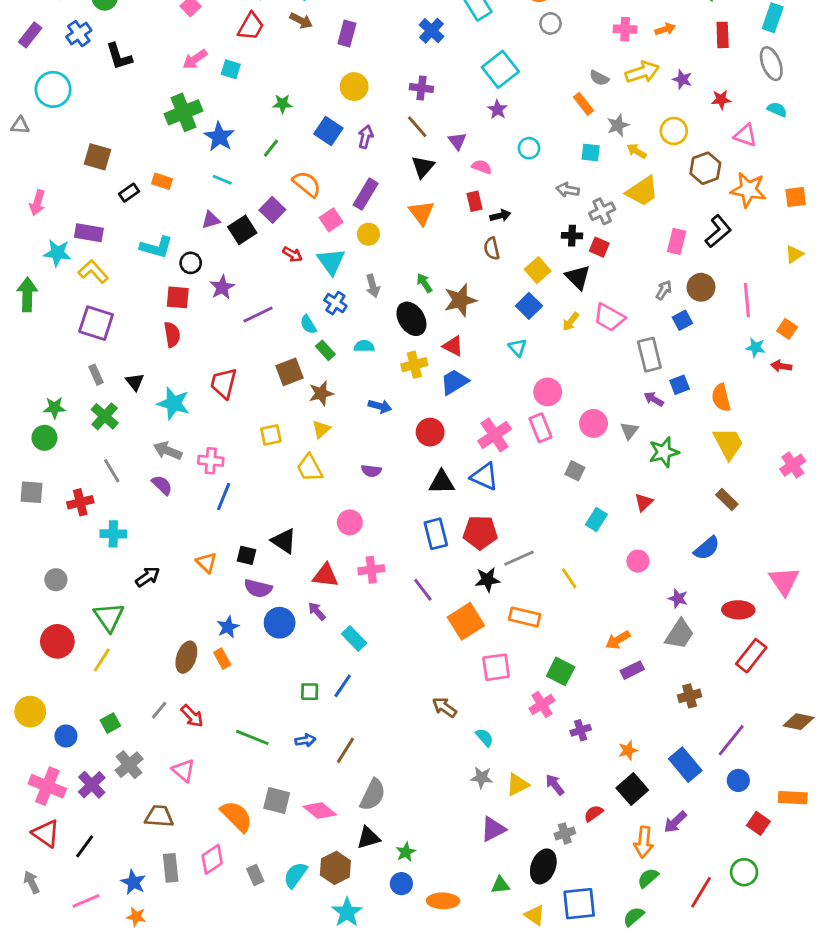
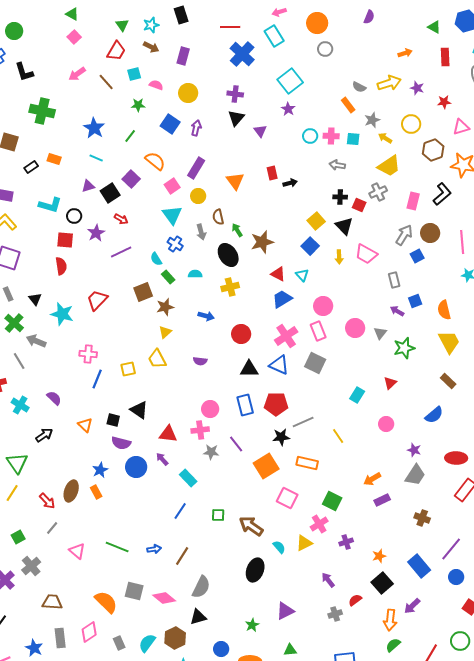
pink cross: (625, 29) -> (331, 136), moved
blue cross: (432, 31) -> (242, 54), size x1.4
cyan square: (231, 69) -> (134, 74), moved, turned -32
green cross: (183, 112) -> (42, 111), moved, turned 35
brown line: (417, 127) -> (106, 82), moved
pink triangle: (745, 135) -> (461, 127), turned -36
black triangle: (423, 167) -> (236, 118), moved
pink semicircle: (482, 167) -> (156, 85), moved
gray cross: (602, 211) -> (378, 192), moved
brown semicircle: (492, 249) -> (218, 217), moved
red arrow: (292, 254) -> (121, 219), moved
gray arrow: (664, 290) -> (404, 235), size x1.5
yellow arrow: (571, 322) -> (339, 257), turned -40
red triangle: (453, 346) -> (278, 274), moved
gray rectangle: (649, 355) -> (394, 280), size x0.7
blue trapezoid: (454, 382) -> (282, 299), moved
red trapezoid: (224, 383) -> (97, 300), turned 30
yellow square: (271, 435) -> (128, 369), moved
gray arrow: (168, 451) -> (36, 341), moved
gray square: (575, 471) -> (315, 363), moved, size x1.5
purple semicircle: (162, 485) -> (54, 398), moved
pink circle: (350, 522) -> (210, 409), moved
cyan cross: (113, 534) -> (20, 405), turned 30
pink square: (496, 667) -> (287, 498), turned 35
green square: (310, 692) -> (218, 515), moved
brown cross: (690, 696) -> (422, 518), turned 35
brown arrow: (444, 707) -> (251, 526), size x1.4
red arrow: (192, 716) -> (47, 501), moved
pink triangle: (183, 770) -> (77, 551), moved
gray star: (482, 778) -> (211, 452), moved
yellow triangle: (518, 785) -> (304, 543), moved
green star: (406, 852) -> (252, 625), moved
black ellipse: (543, 866) -> (255, 570), moved

